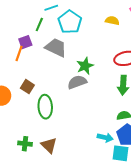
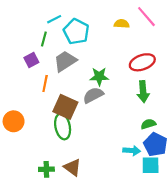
gray trapezoid: (56, 47) -> (65, 61), turned -50
orange line: (19, 53) -> (45, 83), moved
green star: (85, 66) -> (99, 77), turned 30
brown square: (27, 87) -> (65, 107), moved, size x1.6

